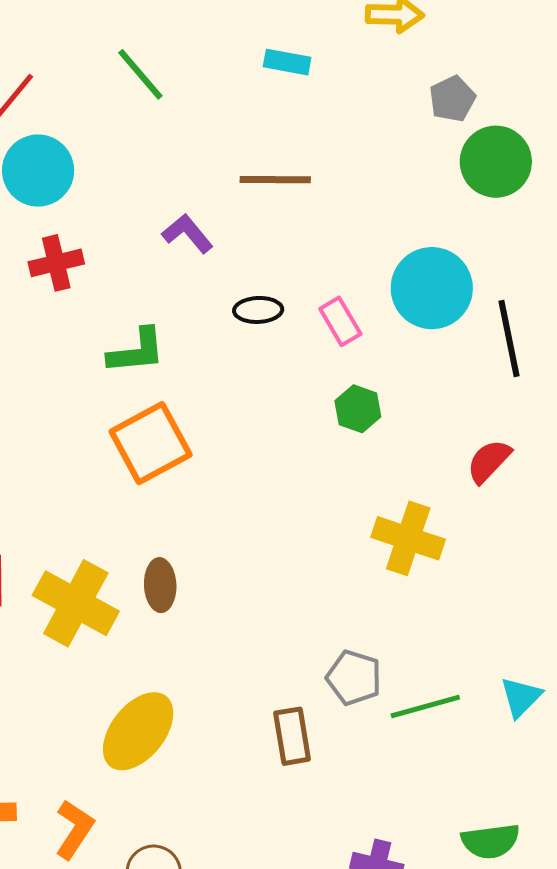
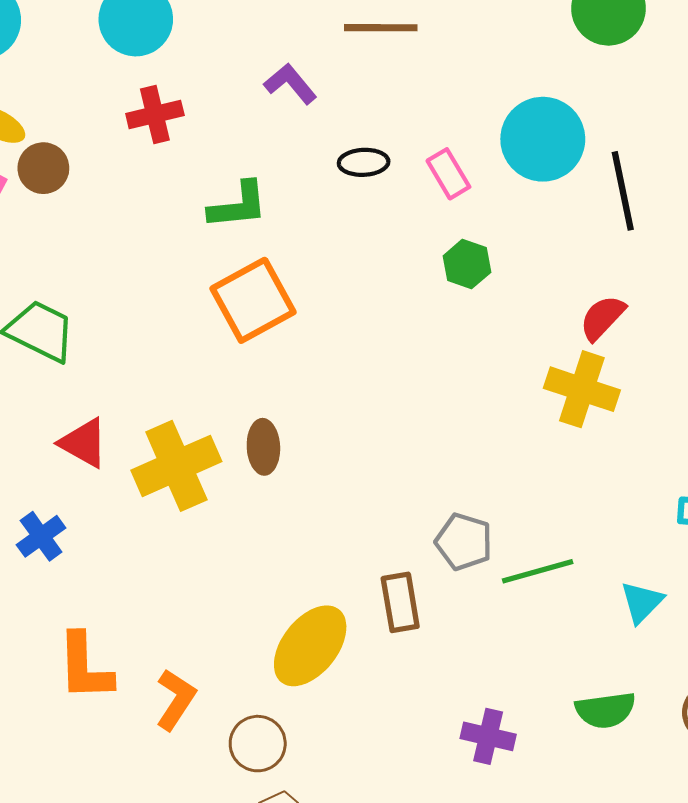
yellow cross: (408, 538) -> (582, 389), moved
yellow cross: (76, 603) -> (176, 466), turned 38
cyan triangle: (521, 697) -> (642, 602), moved
yellow ellipse: (138, 731) -> (310, 646), moved

